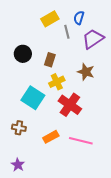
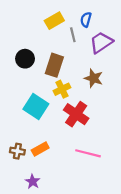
brown rectangle: (50, 60) -> (54, 65), size x1.5
brown cross: (19, 128) -> (17, 151), moved
orange rectangle: (51, 137) -> (40, 149), moved
purple star: (18, 165) -> (33, 182), moved

